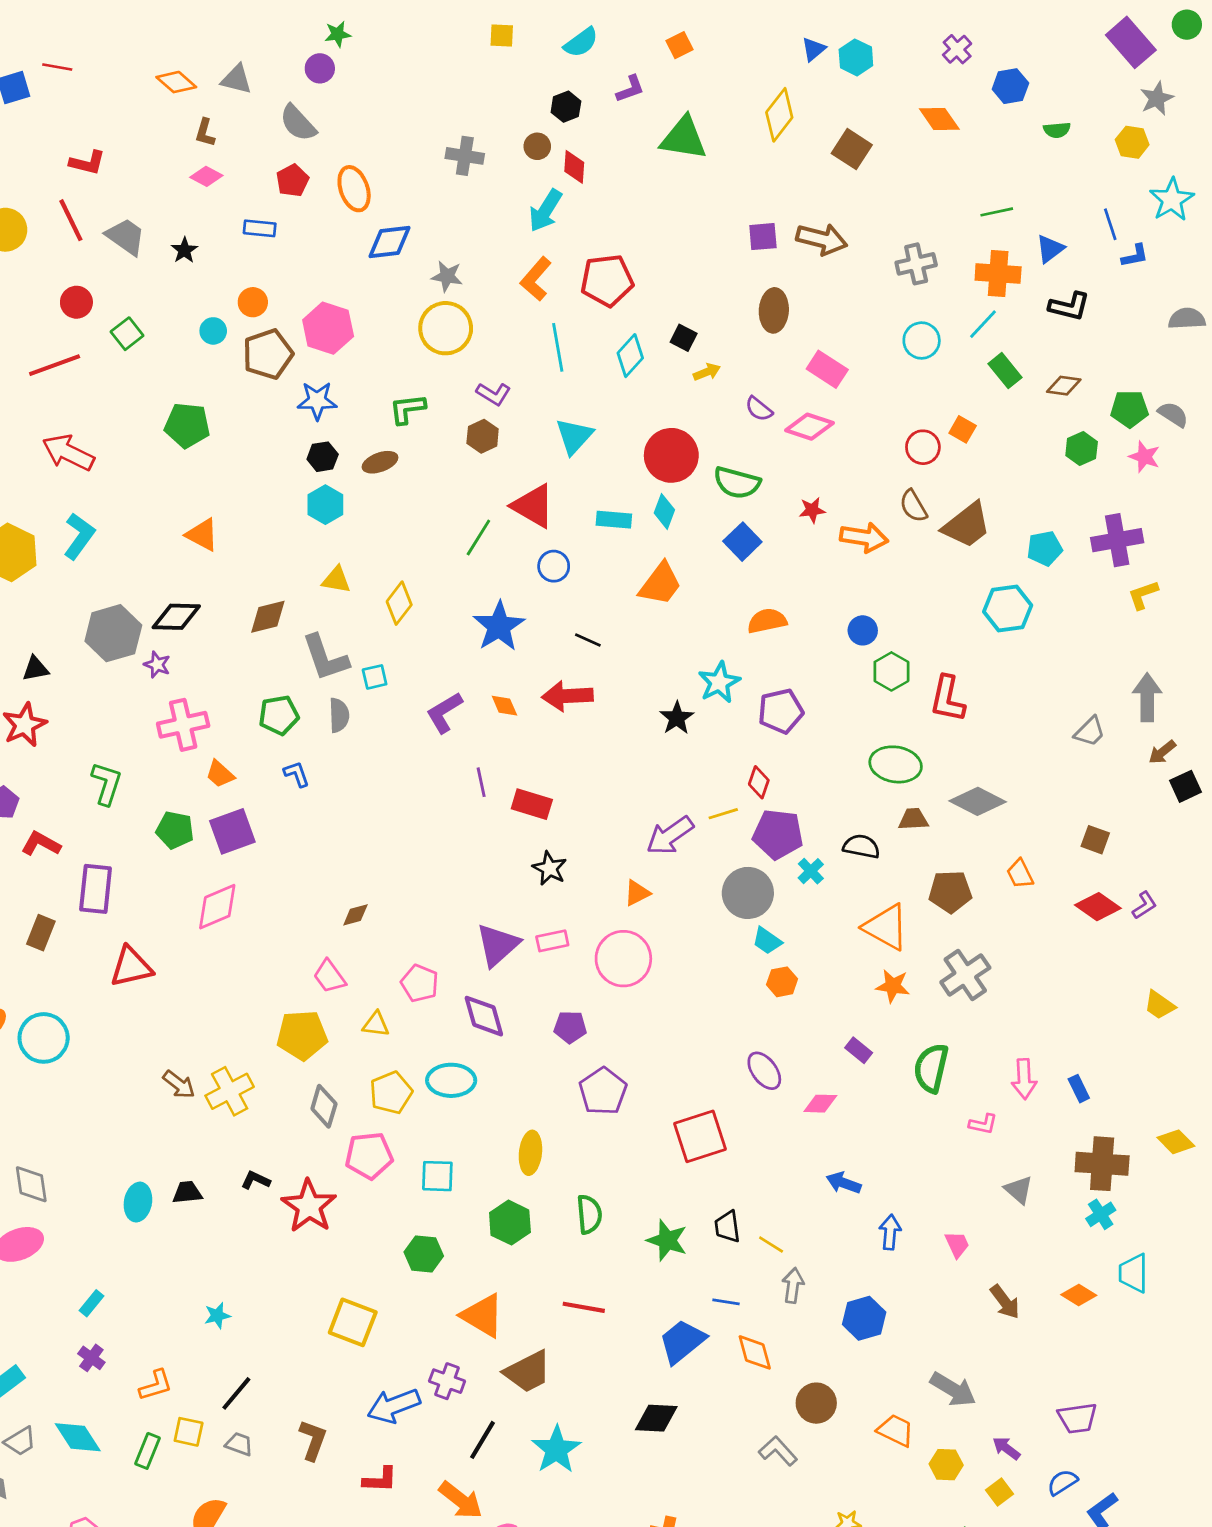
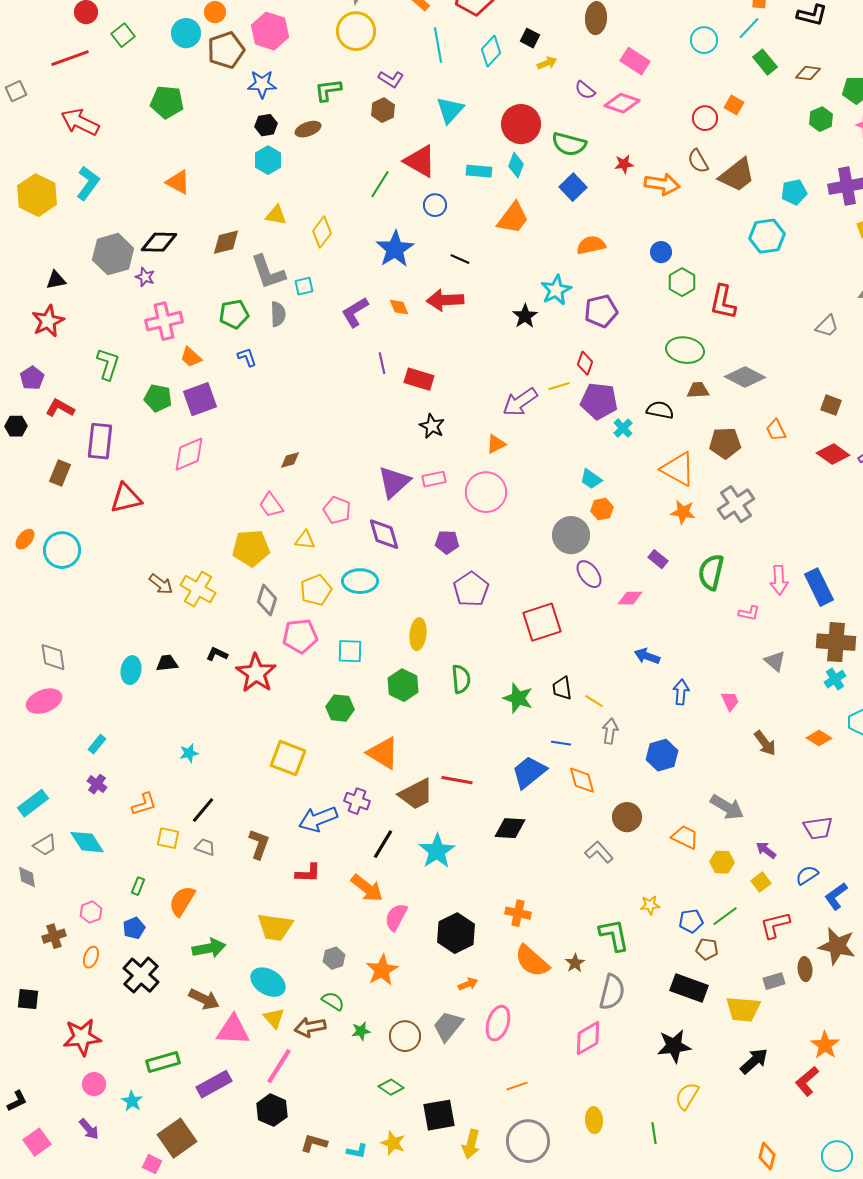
cyan circle: (213, 331) -> (186, 33), size x1.5
gray circle: (748, 893) -> (571, 535), moved
blue rectangle: (1079, 1089) -> (819, 587), size x1.8
yellow cross: (230, 1091) -> (198, 589), turned -32
red line: (584, 1307) -> (457, 780), moved
green rectangle: (148, 1451) -> (138, 886), moved, size x0.7

